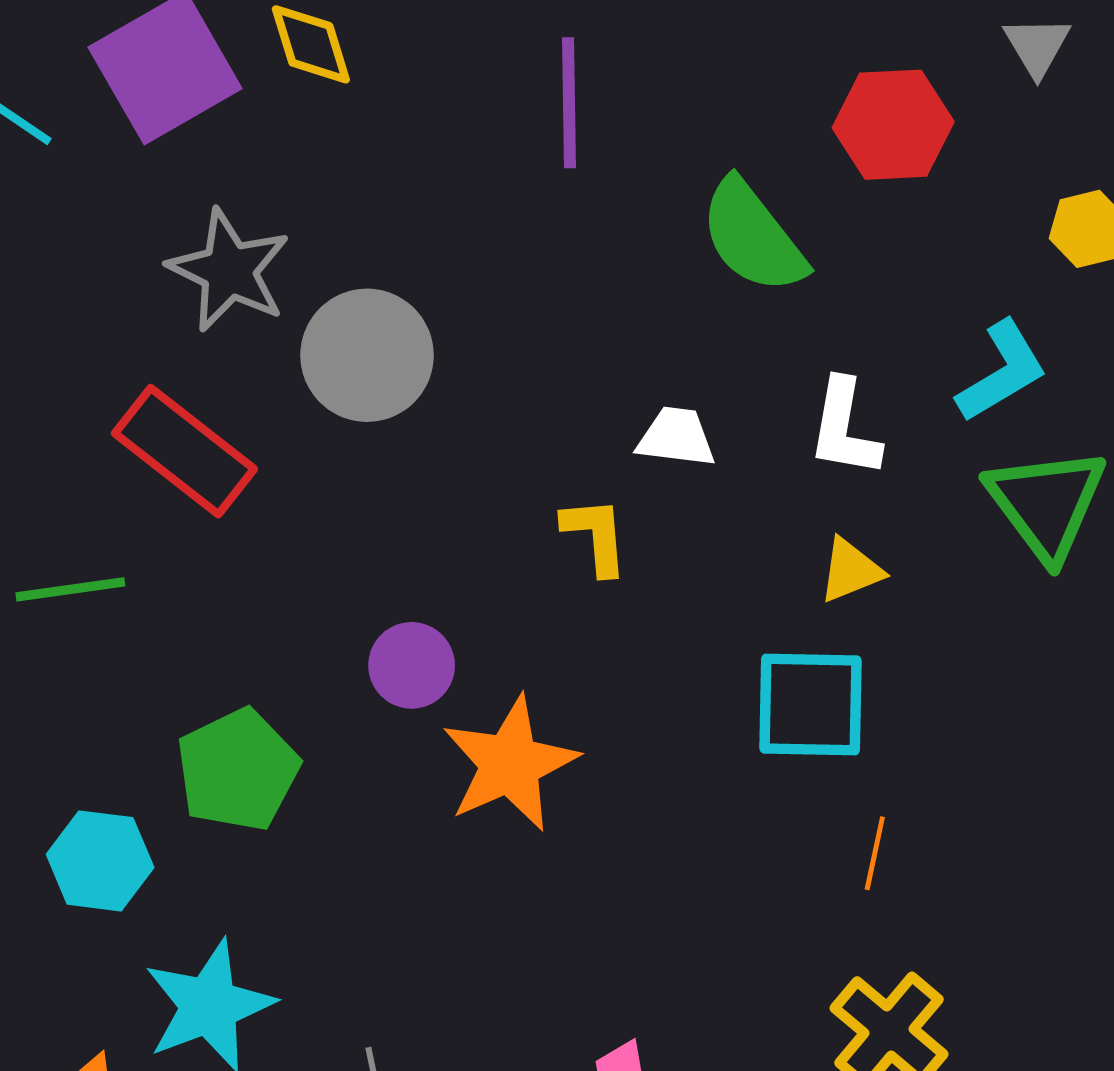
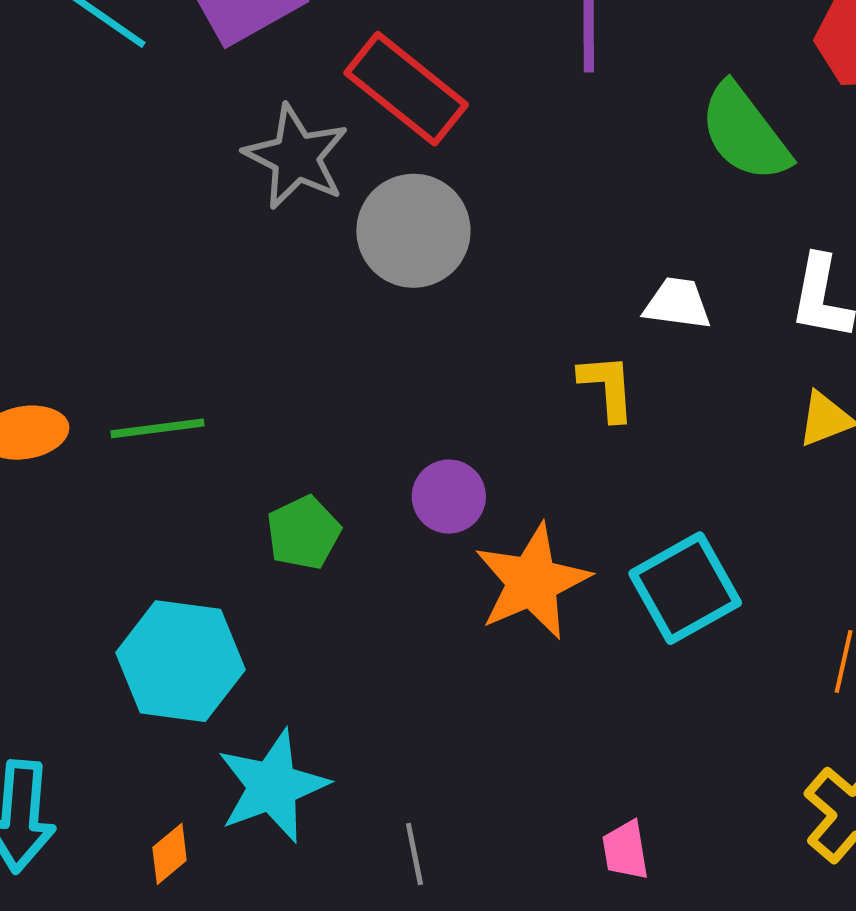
red rectangle: (184, 451) -> (406, 89), moved
cyan square: (811, 705) -> (685, 588), moved, turned -31
green pentagon: (238, 770) -> (303, 533), moved, size x0.7
cyan hexagon: (100, 861) -> (180, 661), size x1.4

